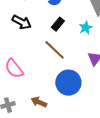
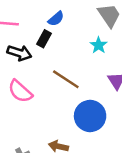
black rectangle: (58, 24) -> (44, 39), moved
pink semicircle: (14, 68) -> (20, 91), moved

